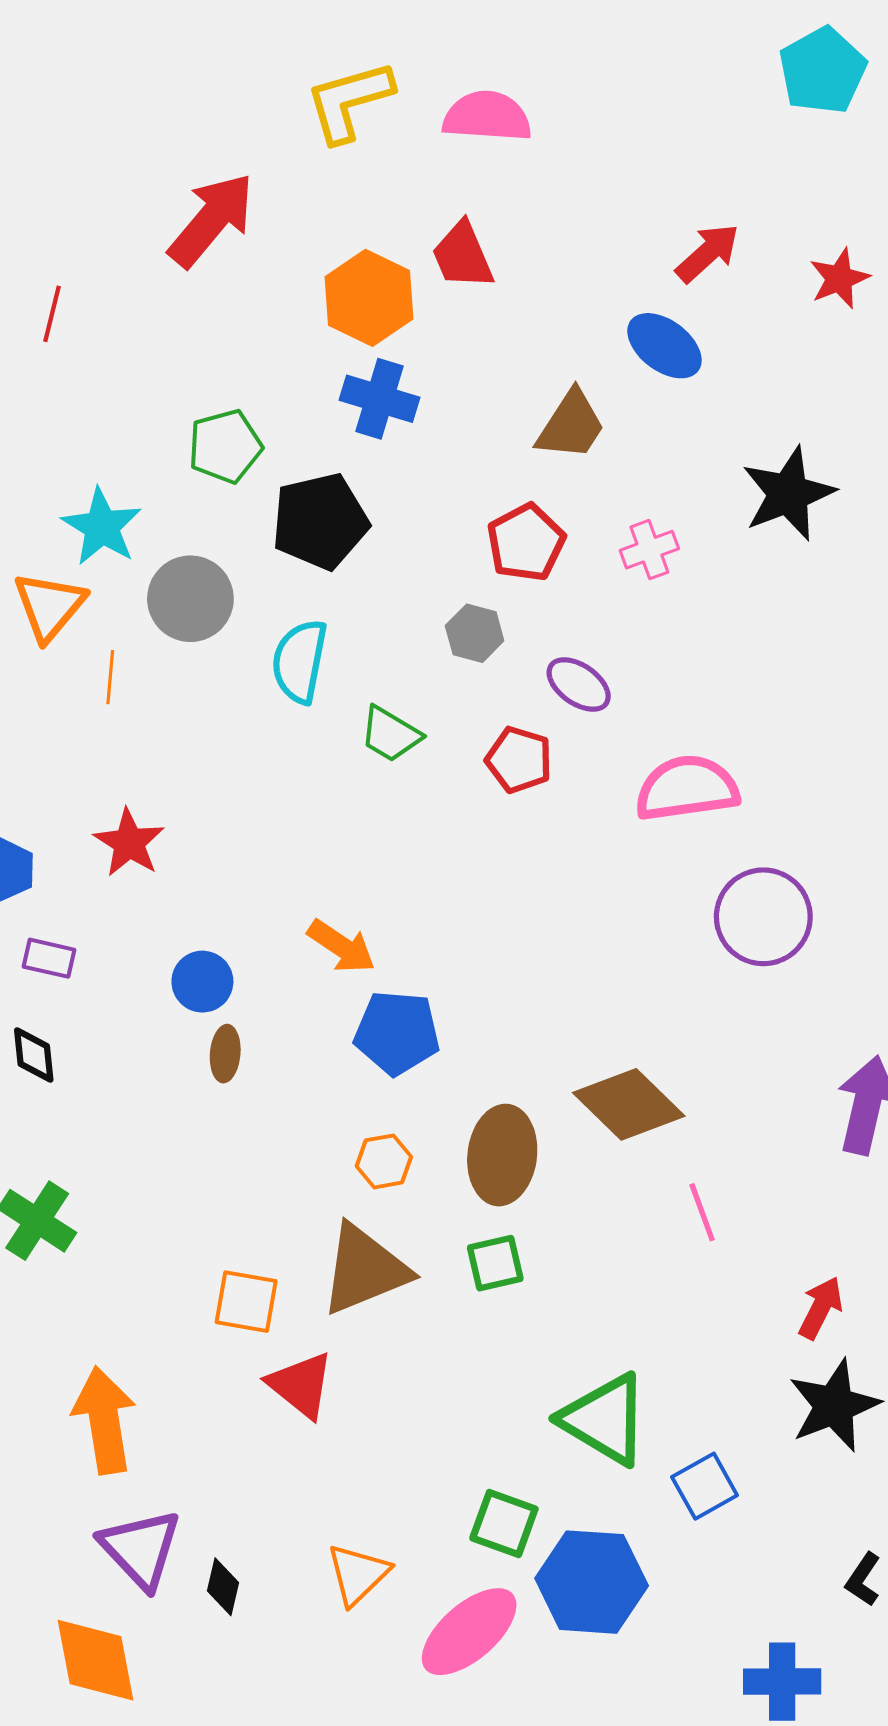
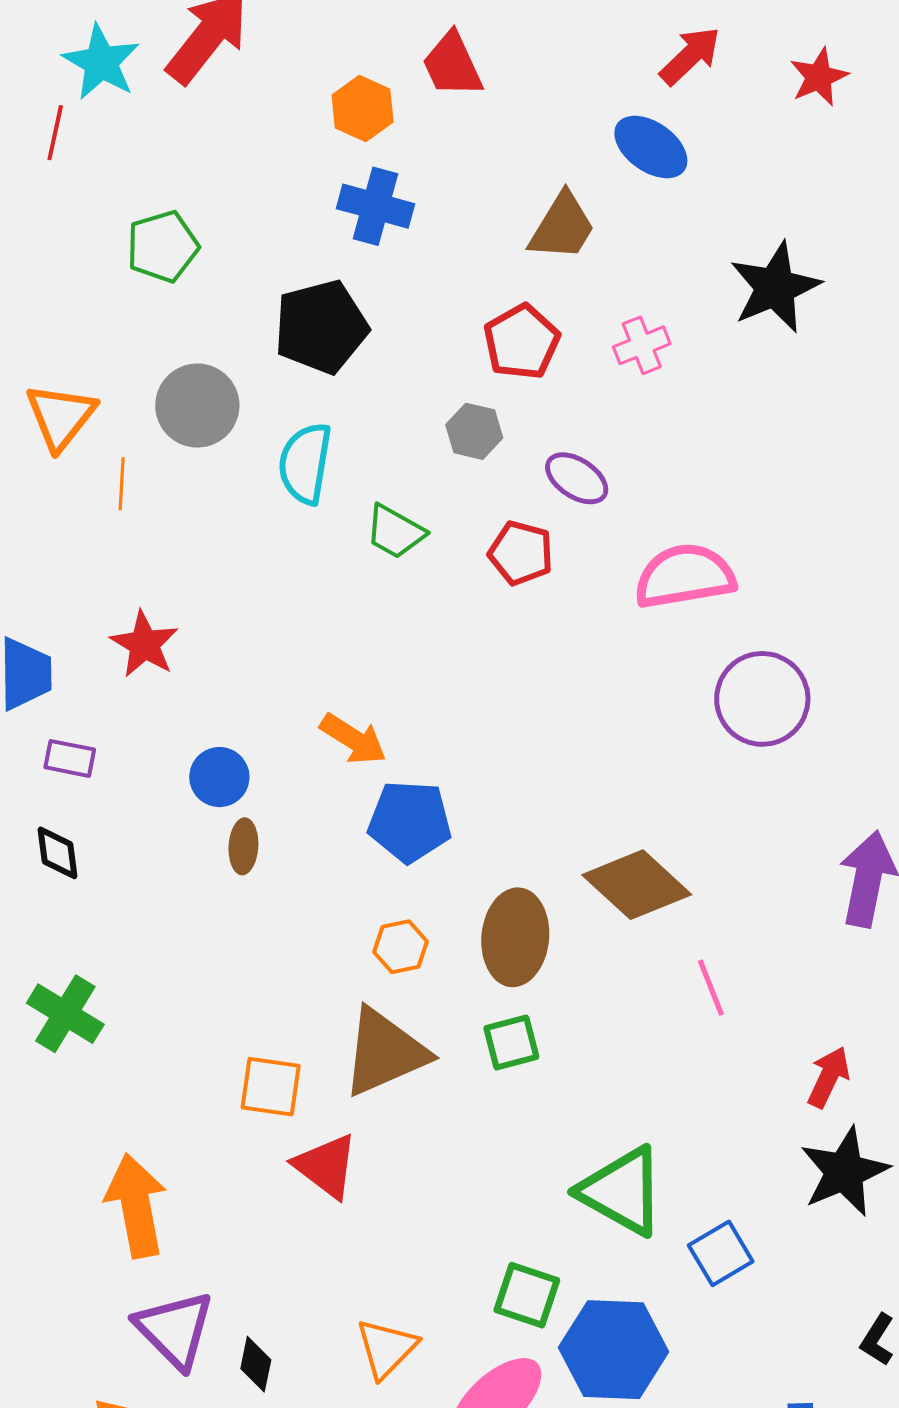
orange hexagon: (369, 298) -> (363, 108), size x0.7
green pentagon: (225, 446) -> (163, 246), moved
cyan star: (102, 527) -> (101, 62), moved

